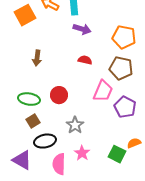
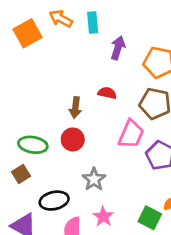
purple arrow: (82, 29) -> (118, 48), moved, turned -90
brown arrow: (37, 58) -> (75, 108), moved
brown square: (33, 121) -> (21, 174), moved

